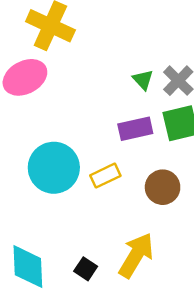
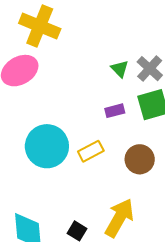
purple rectangle: (135, 129) -> (115, 111), size x0.7

